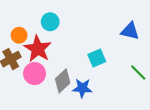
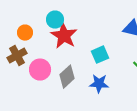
red star: (38, 49) -> (64, 36), moved
blue star: (82, 88) -> (99, 84), moved

